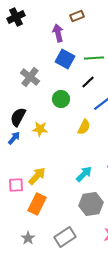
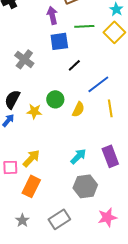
green line: (94, 58) -> (84, 26), moved
blue square: (65, 59) -> (59, 41), turned -36
black line: (88, 82) -> (74, 65), moved
green circle: (61, 99) -> (55, 99), moved

